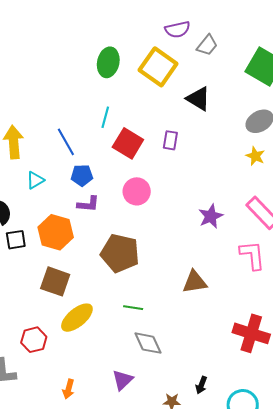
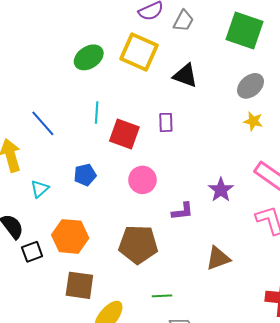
green ellipse: (108, 62) -> (89, 57), turned 56
blue line: (66, 142) -> (43, 123), moved
purple L-shape: (88, 204) -> (182, 211), moved

